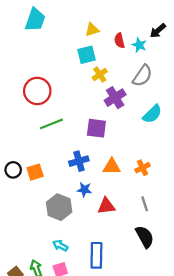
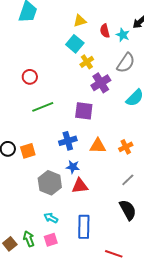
cyan square: (87, 55) -> (75, 44), turned -36
red circle: (37, 91) -> (30, 77), size x0.6
gray line: (145, 204) -> (128, 180), turned 64
red triangle: (106, 206) -> (80, 186), moved

